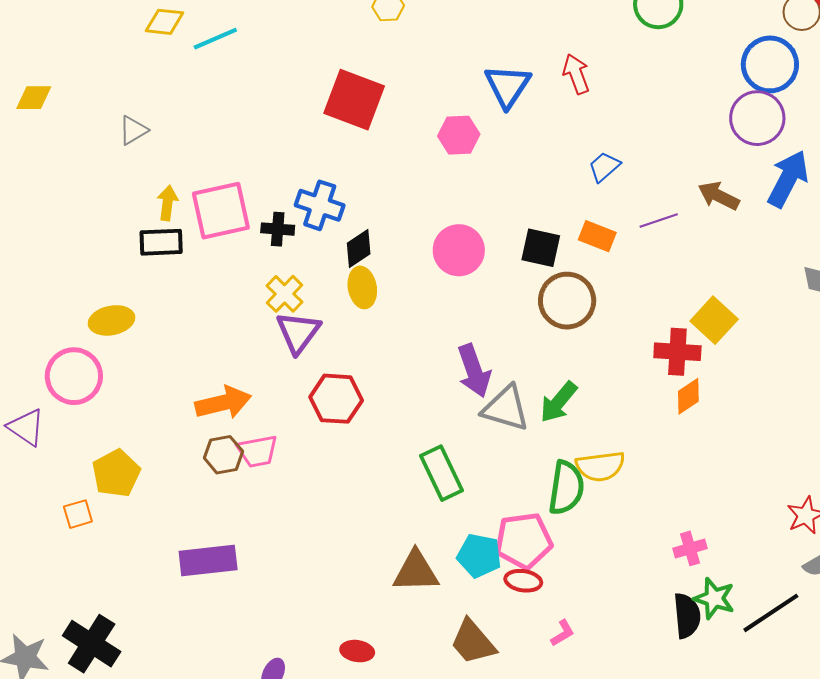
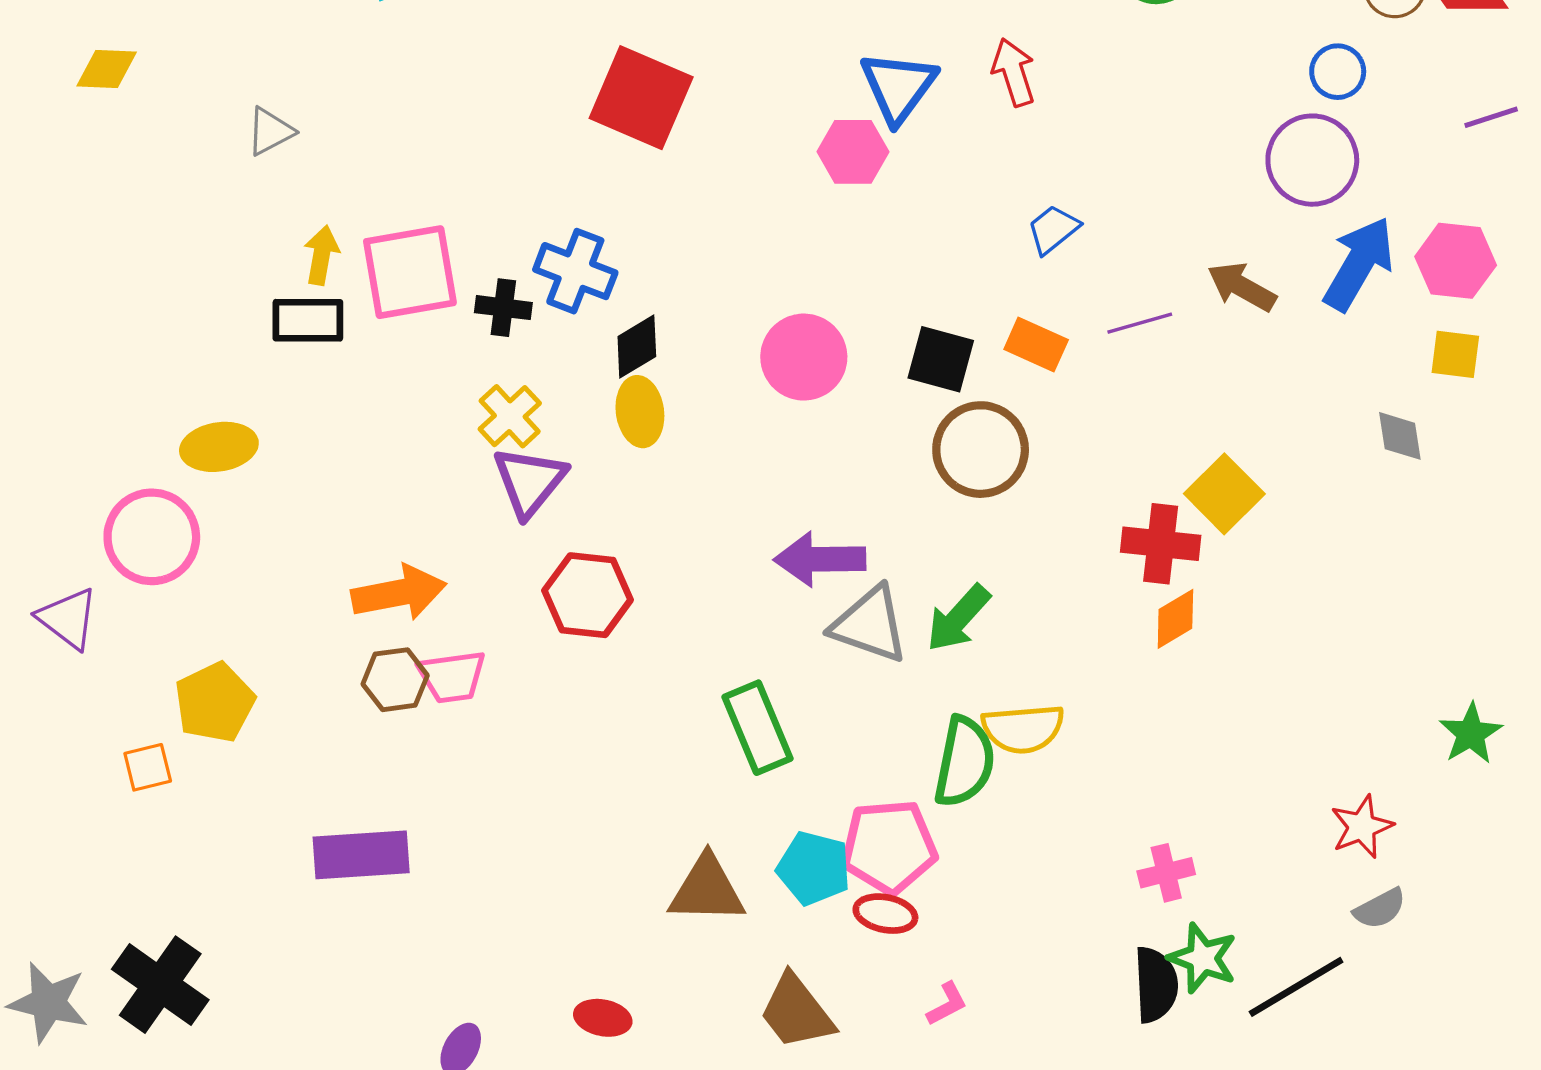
blue circle: (770, 64) -> (1338, 72), size x0.6
pink hexagon: (459, 135) -> (853, 152), moved
purple arrow: (474, 371) -> (820, 559), turned 106

